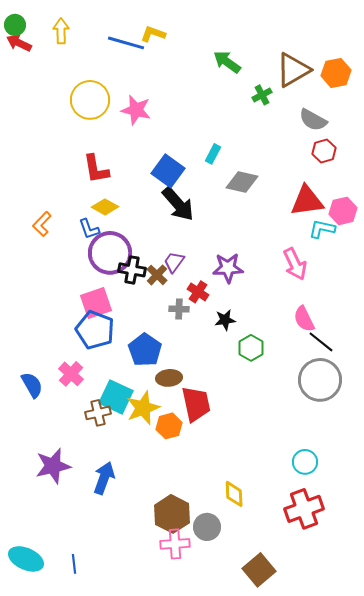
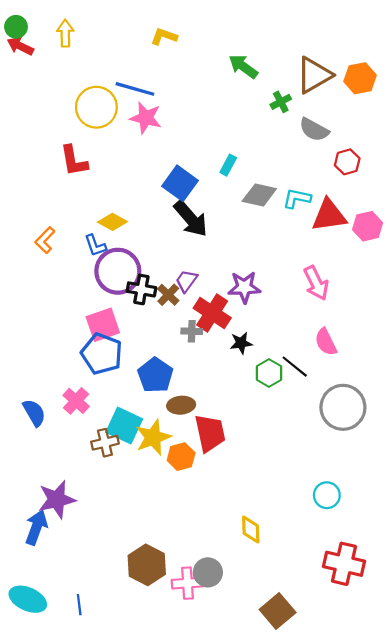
blue line: (126, 43) -> (135, 89), moved
gray semicircle: (313, 120) -> (314, 130), moved
red L-shape: (96, 169) -> (74, 161), moved
cyan L-shape: (322, 229) -> (297, 198), moved
red cross: (198, 292) -> (212, 313), size x1.6
black line: (321, 342) -> (295, 367), moved
blue arrow: (104, 478) -> (36, 527), moved
red cross: (304, 509) -> (344, 564), moved, turned 33
brown hexagon: (172, 514) -> (147, 565), moved
gray circle: (207, 527) -> (208, 572), moved

